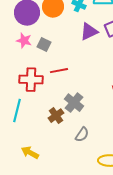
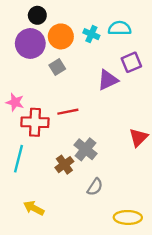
purple triangle: (89, 32) -> (108, 80), moved
pink star: (24, 41) -> (15, 102), moved
gray square: (44, 45) -> (57, 67), moved, turned 32

